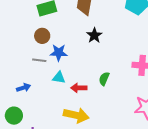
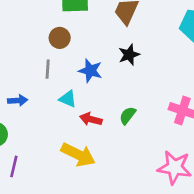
blue star: (59, 53) -> (90, 71), moved
gray line: (39, 60) -> (48, 69), turned 72

